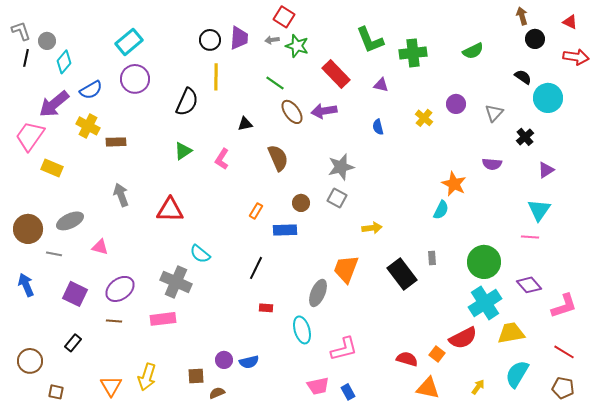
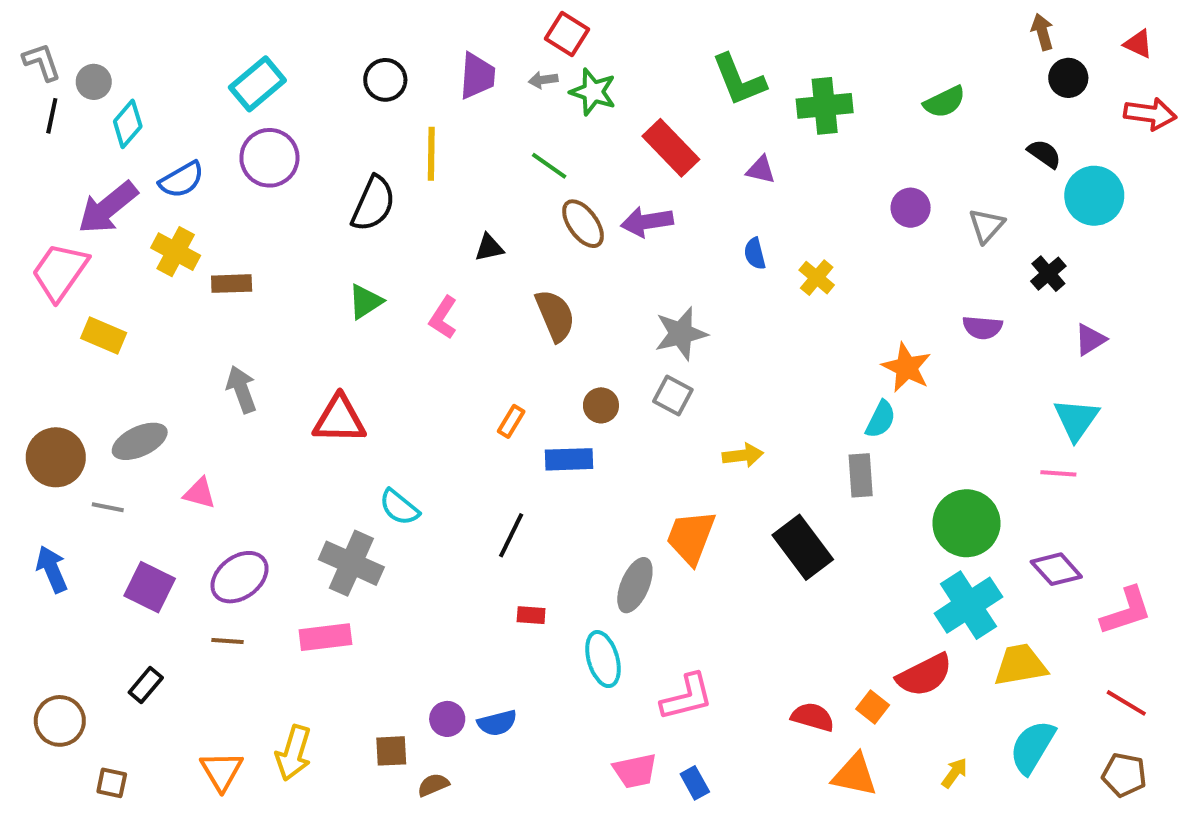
black circle: (210, 40) -> (385, 80), moved
yellow cross: (424, 118) -> (817, 278), moved
gray rectangle: (432, 258) -> (861, 475), moved, size x1.5

